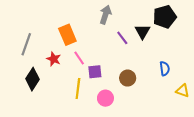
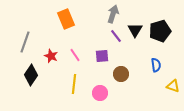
gray arrow: (105, 15) -> (113, 14), moved
black pentagon: (165, 17) -> (160, 31), moved
orange rectangle: (67, 35) -> (66, 19), moved
purple square: (95, 72) -> (102, 56), moved

